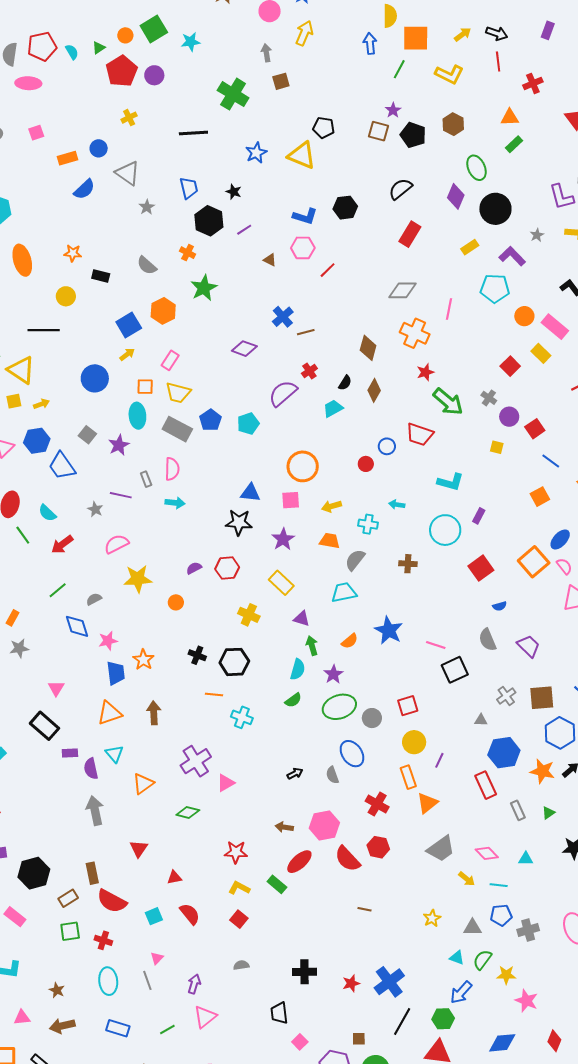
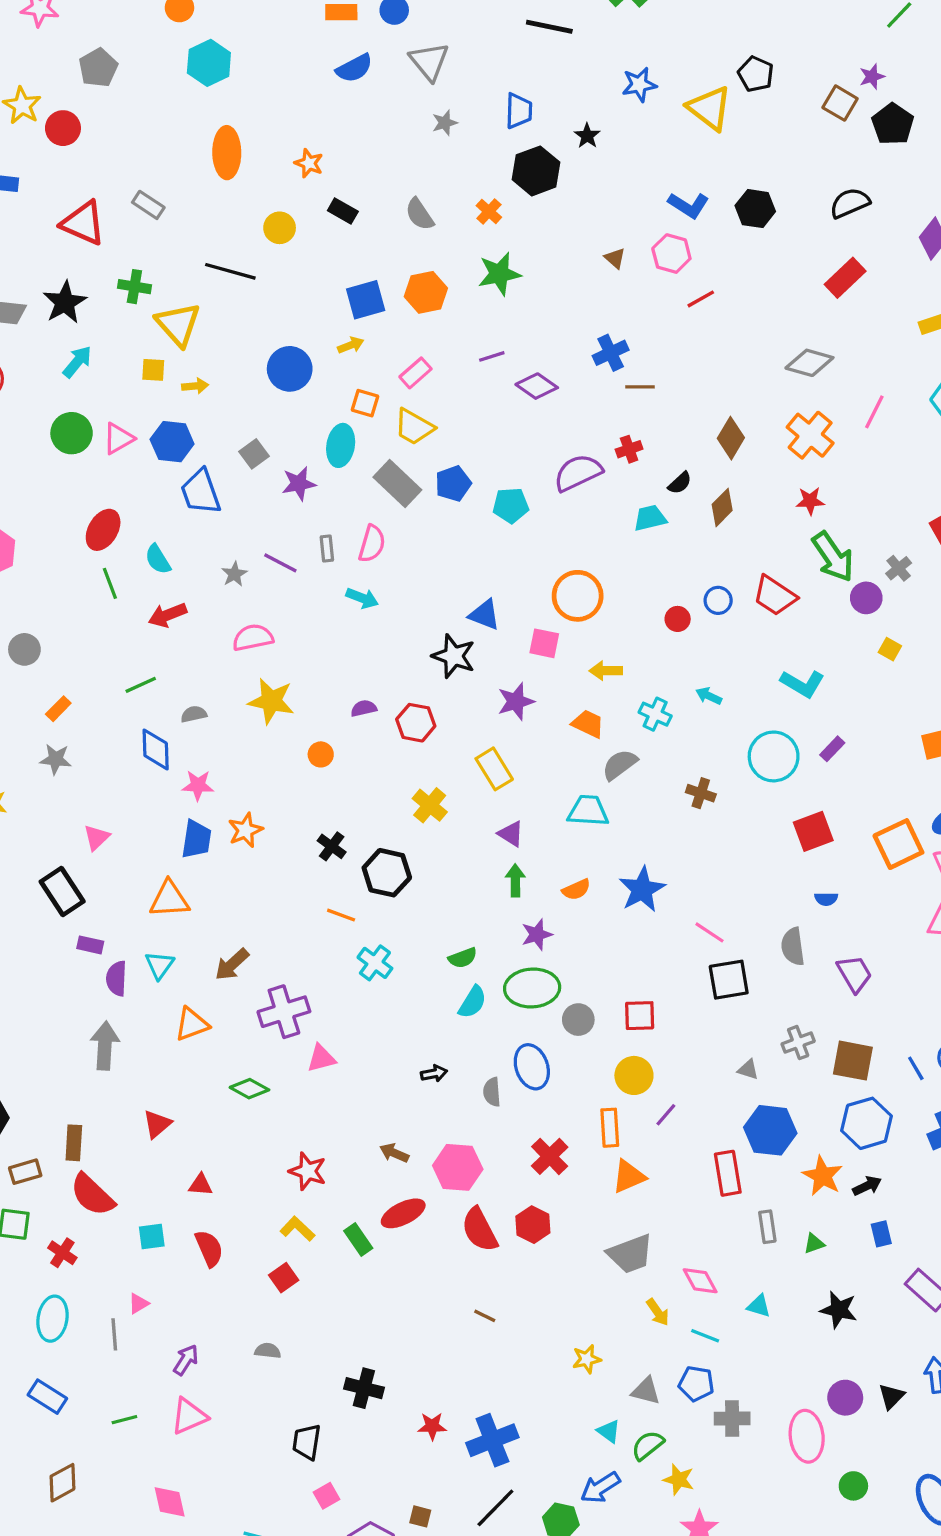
purple line: (244, 230) -> (492, 356), moved
purple circle: (509, 417) -> (866, 598), moved
cyan semicircle: (298, 669) -> (473, 1002), moved
brown arrow: (154, 713) -> (232, 964), moved, turned -145

